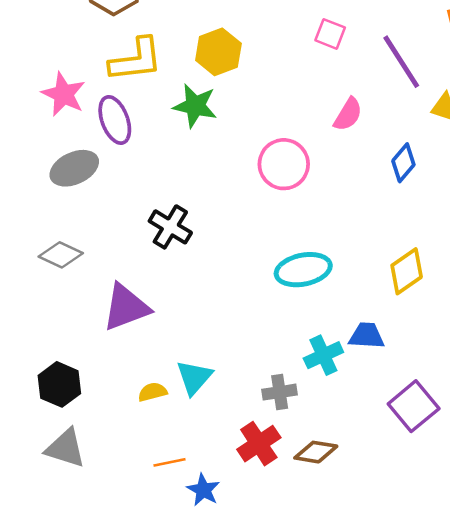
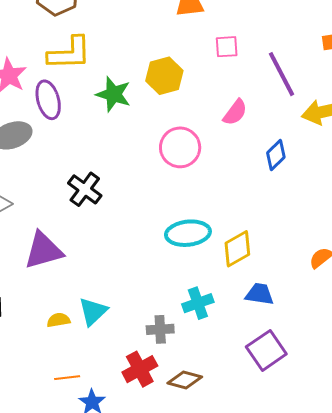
pink square: (330, 34) -> (227, 47), turned -30
yellow hexagon: (218, 52) -> (164, 76), moved
yellow diamond: (407, 271) -> (237, 249), moved
blue trapezoid: (367, 336) -> (260, 294), moved

